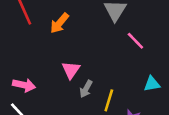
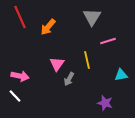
pink line: (135, 41) -> (108, 41), turned -63
yellow line: (109, 100) -> (87, 60), moved, turned -30

